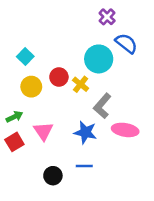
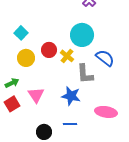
blue semicircle: (126, 43) -> (105, 58), moved
gray L-shape: (102, 106) -> (85, 74), turned -45
pink ellipse: (125, 130) -> (106, 112), moved

